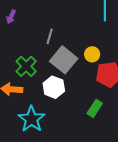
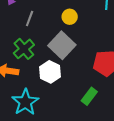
gray line: (50, 36) -> (30, 19), moved
yellow circle: (92, 54) -> (70, 17), moved

